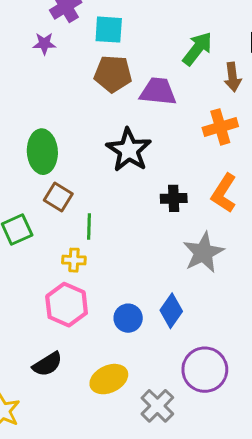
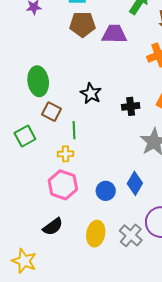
black star: (129, 150) -> (91, 93), moved, size x0.7
yellow ellipse: (109, 379) -> (96, 234), turned -50
gray cross: (157, 406) -> (131, 235), moved

